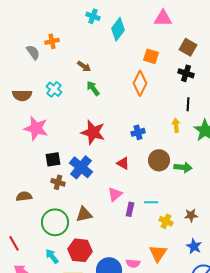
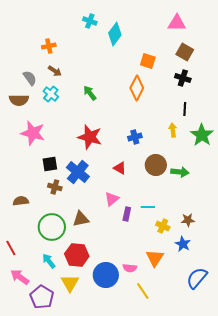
pink triangle: (163, 18) -> (177, 23), moved
gray semicircle: (33, 52) -> (30, 78), moved
brown arrow: (84, 66) -> (55, 71), moved
blue star: (194, 246) -> (183, 244), moved

